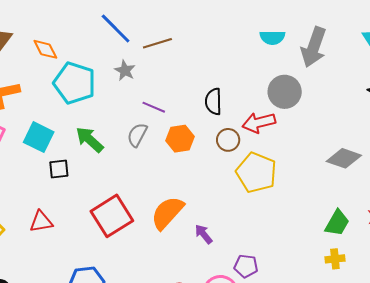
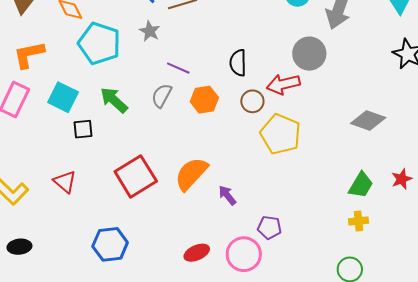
red triangle: (41, 222) -> (65, 182), turned 50

